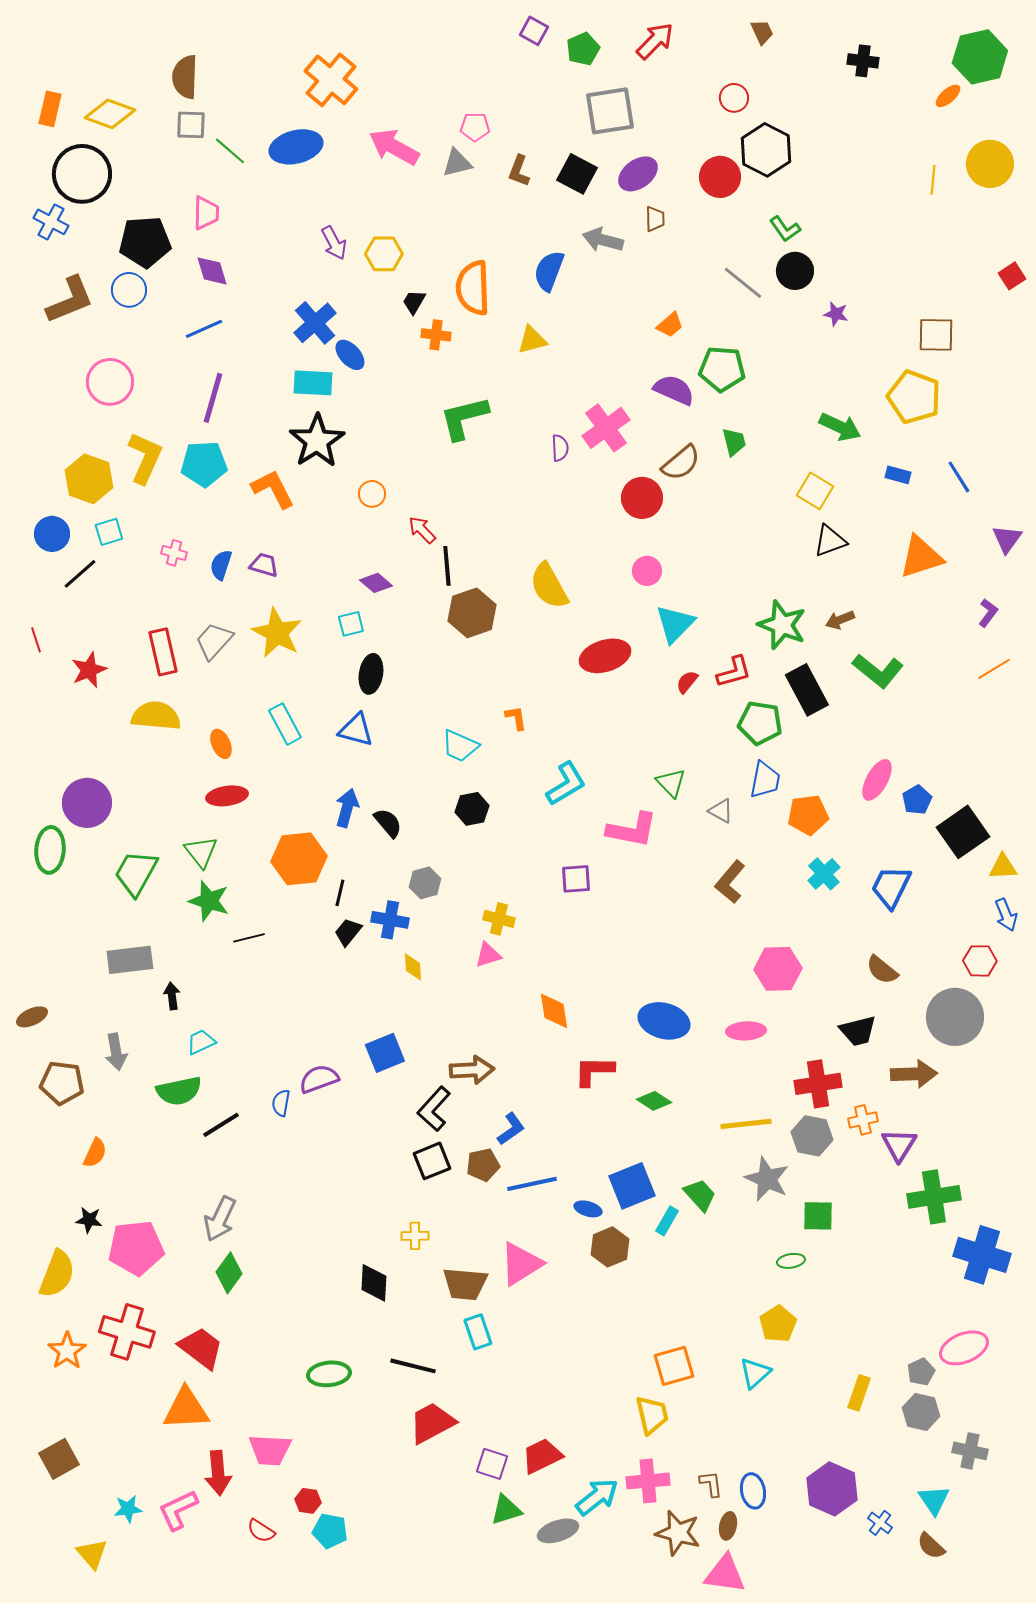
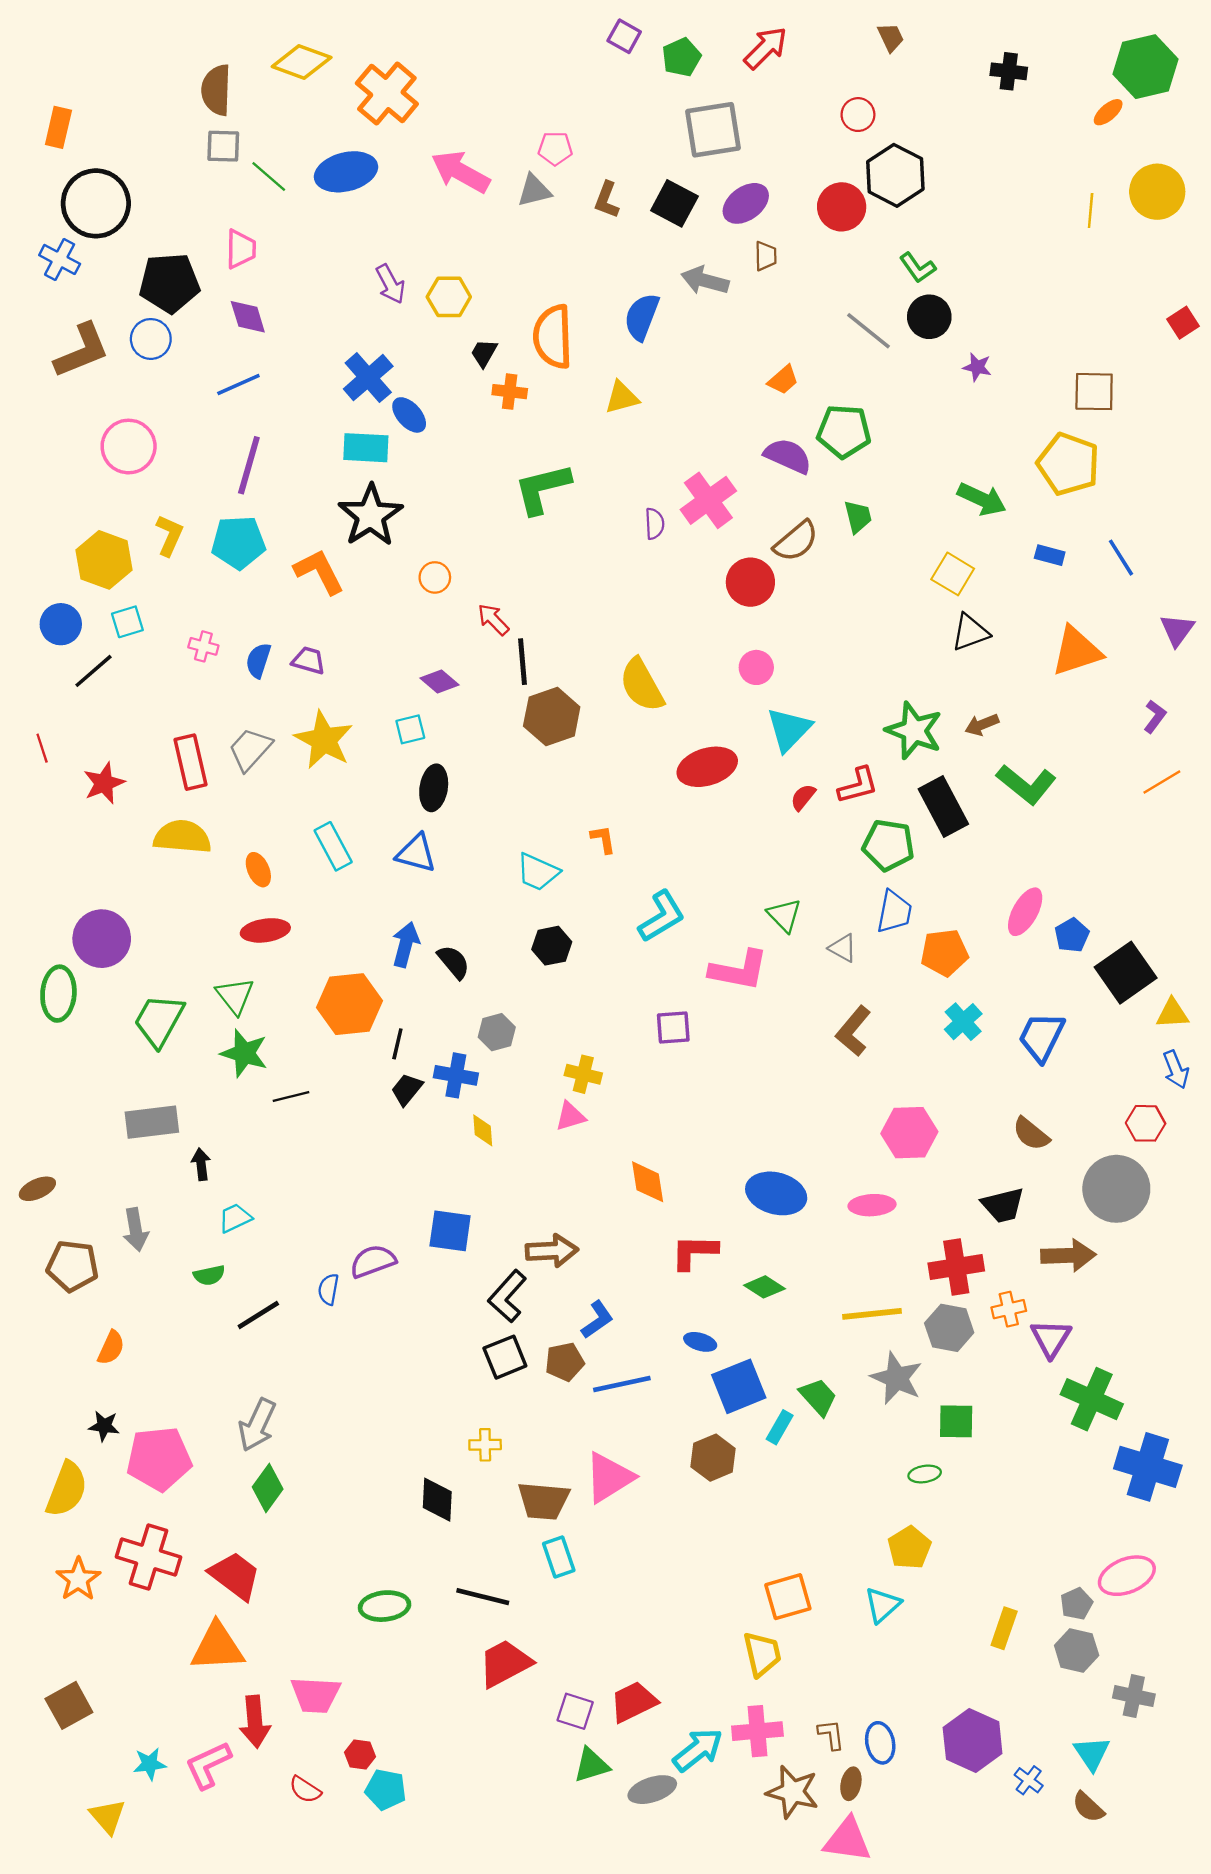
yellow diamond: (110, 114) -> (302, 62), moved
yellow L-shape: (145, 458) -> (169, 535), size x0.7
blue square: (385, 1053) -> (450, 1231), turned 30
green semicircle: (179, 1091) -> (209, 1275), size x0.6
green cross: (934, 1197) -> (1092, 1399), turned 33
blue ellipse: (588, 1209) -> (700, 1342), moved

